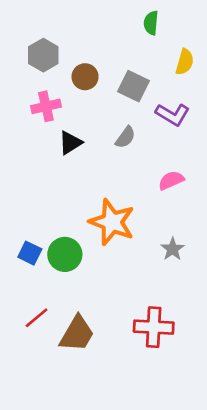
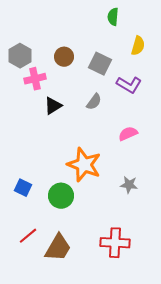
gray hexagon: (43, 55) -> (20, 56), moved
gray star: (173, 249) -> (129, 185), turned -30
green circle: (65, 254) -> (61, 196), moved

